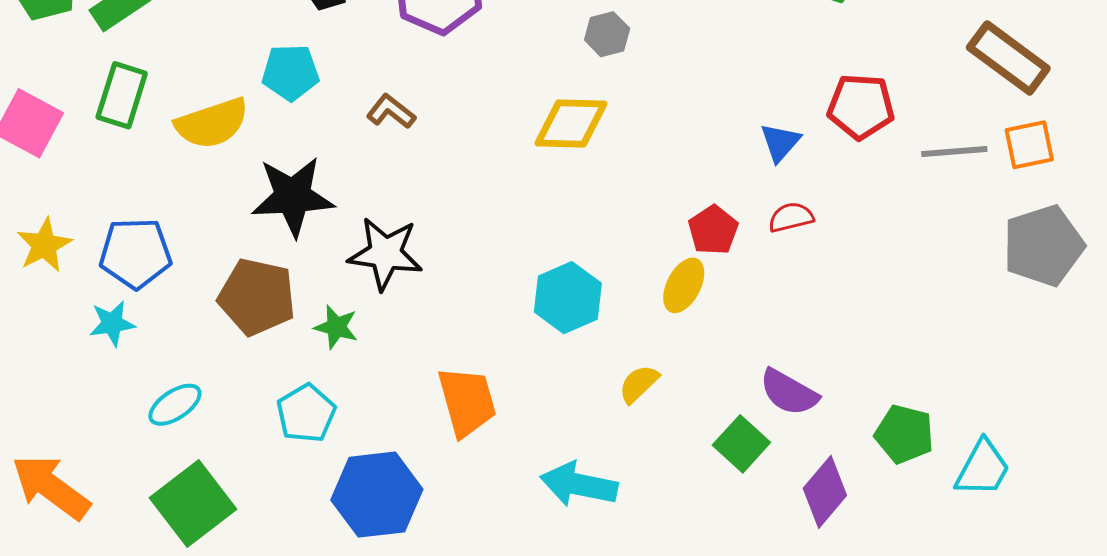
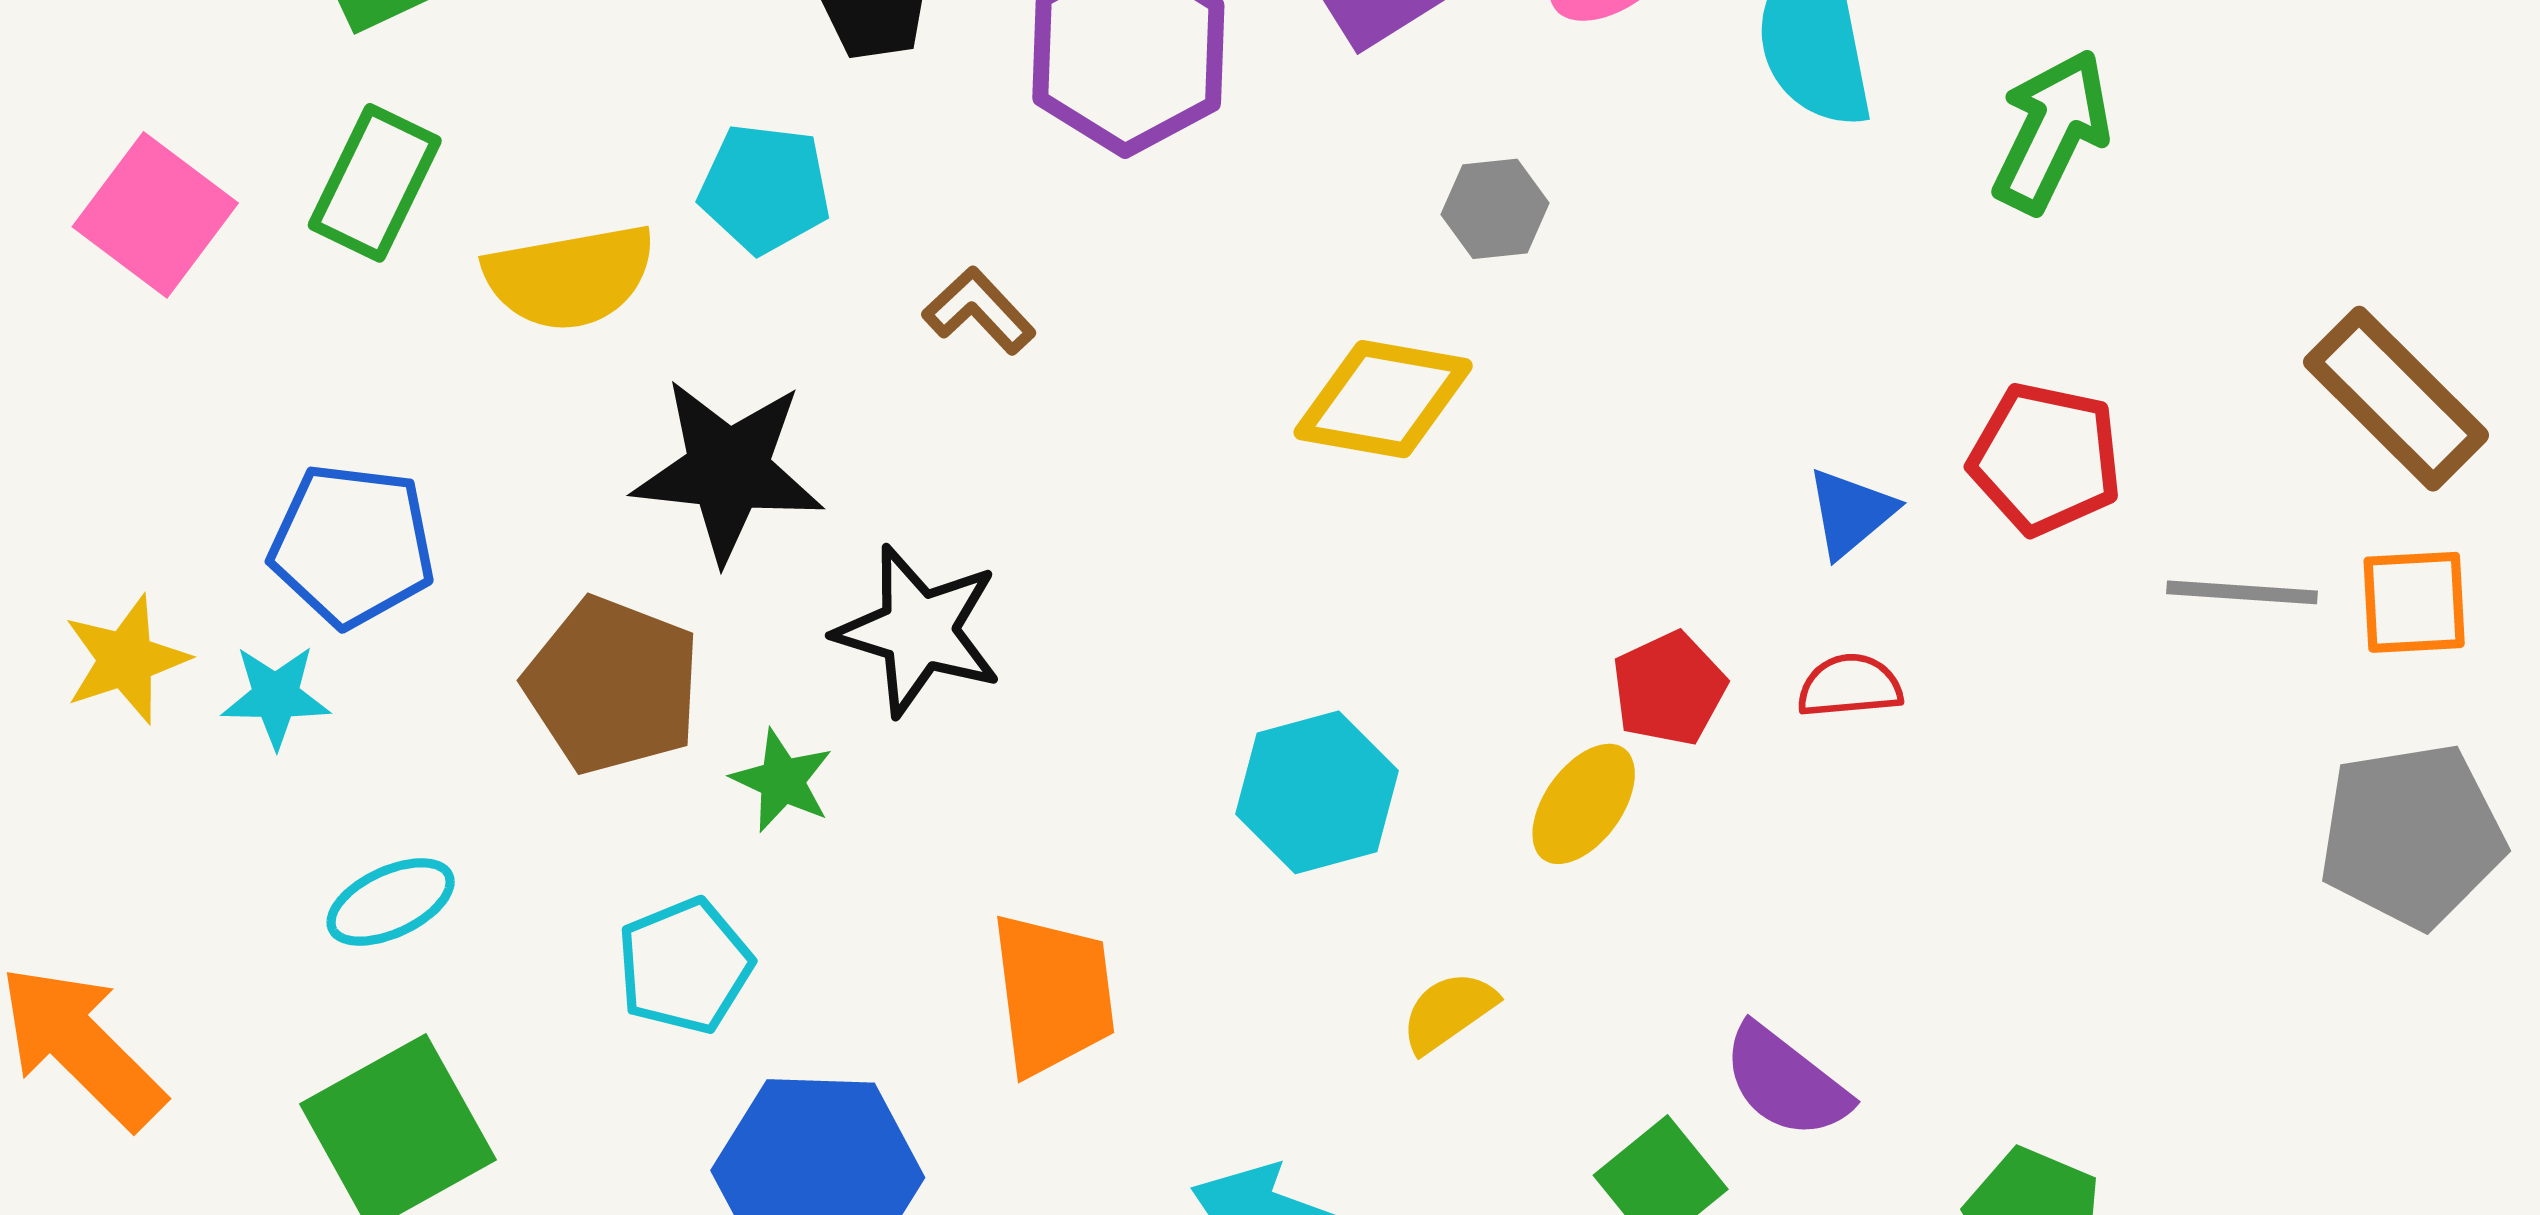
yellow star: (44, 245) -> (126, 659), moved

